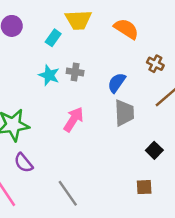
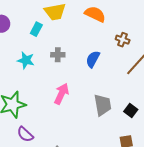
cyan star: (49, 75) -> (26, 60), moved
gray trapezoid: (124, 113) -> (103, 105), moved

